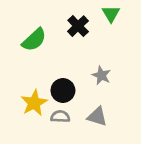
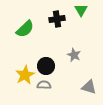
black cross: (78, 26) -> (57, 19), turned 35
gray triangle: (97, 117) -> (89, 87), moved

